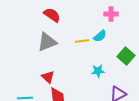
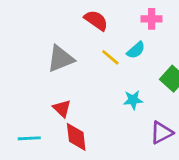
red semicircle: (52, 15) -> (96, 20), moved
yellow line: (82, 41) -> (110, 57), turned 48

